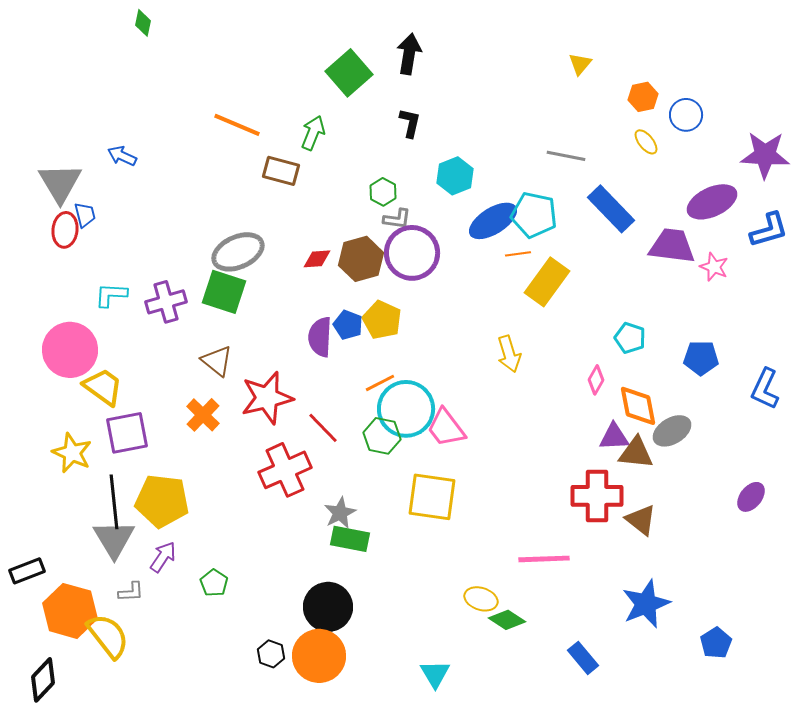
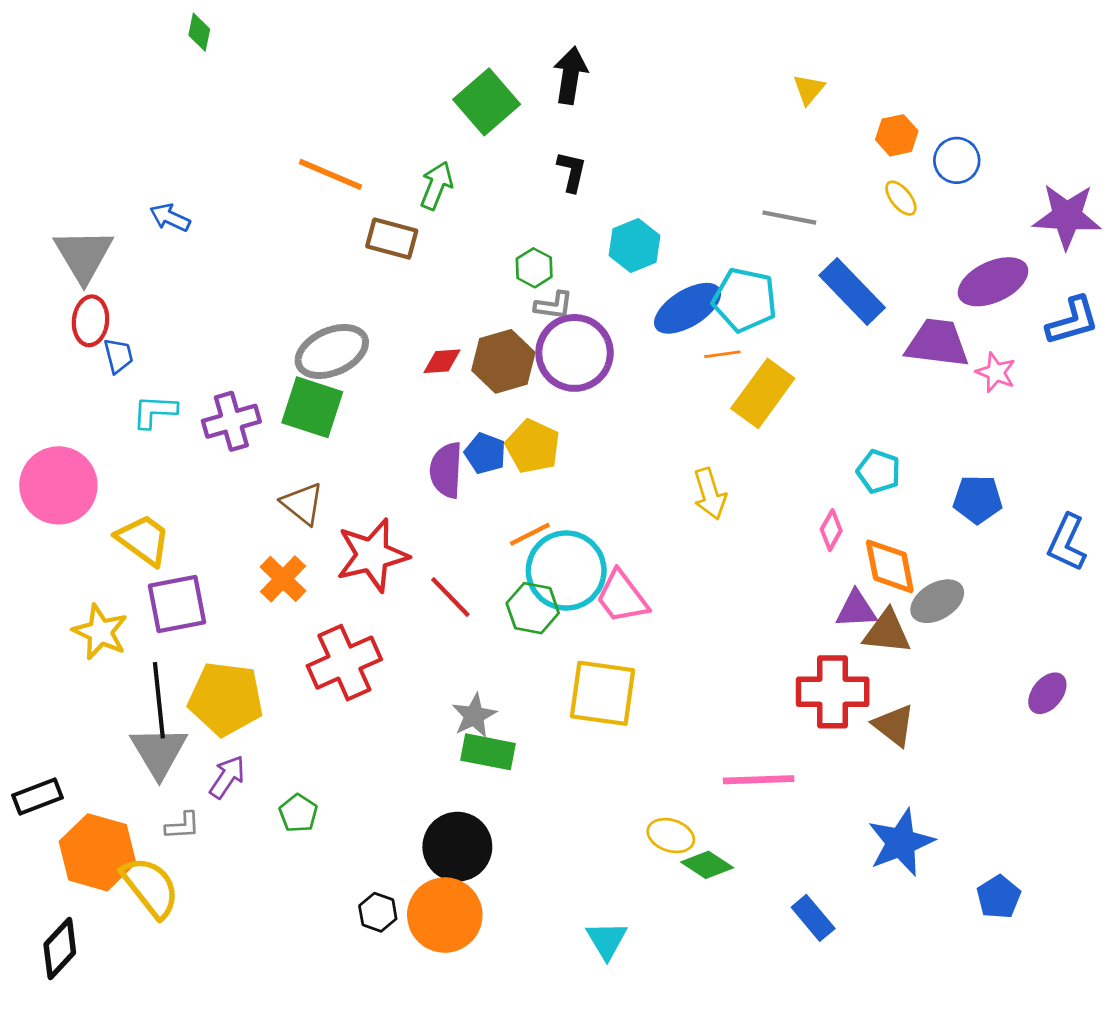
blue trapezoid: (85, 215) -> (118, 356), moved
pink circle: (70, 350) -> (58, 485), moved
red cross: (285, 470) -> (344, 663), moved

